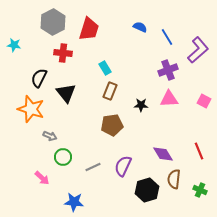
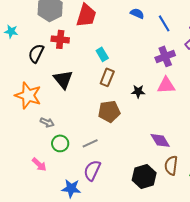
black semicircle: (39, 78) -> (36, 53), moved
purple semicircle: (123, 166) -> (92, 170), moved
gray line: (93, 167) -> (90, 143), moved

